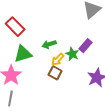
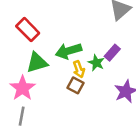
green arrow: (49, 44) -> (69, 51), size x1.5
yellow arrow: (58, 59) -> (79, 69), turned -64

